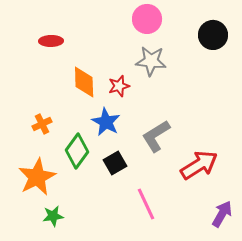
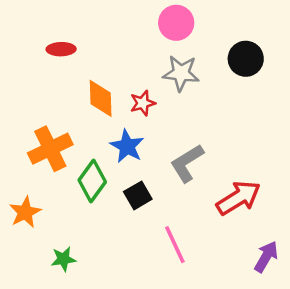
black circle: (213, 35) -> (246, 59), moved
orange cross: (42, 124) -> (50, 149), size x1.8
orange star: (37, 177) -> (25, 212), moved, size x0.7

